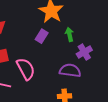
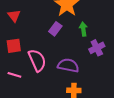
purple semicircle: (70, 70) -> (68, 66), moved

